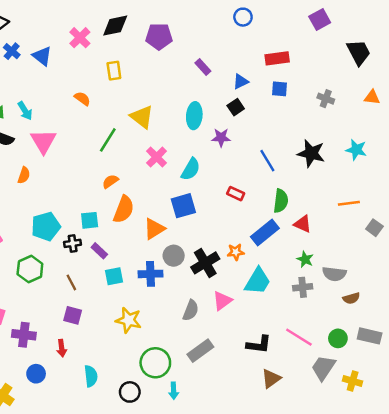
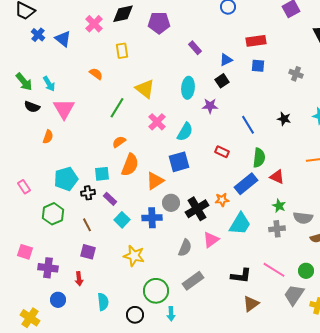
black star: (311, 153) -> (284, 119), size x0.6
cyan square: (114, 276) -> (122, 220), turned -35

